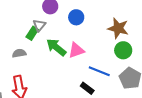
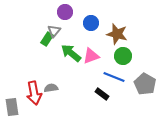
brown star: (118, 28) -> (117, 34), moved
green circle: (123, 50) -> (123, 56), moved
gray semicircle: (19, 53) -> (51, 88), moved

